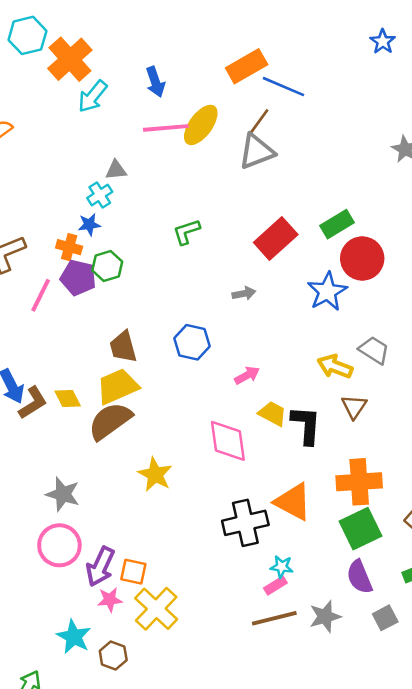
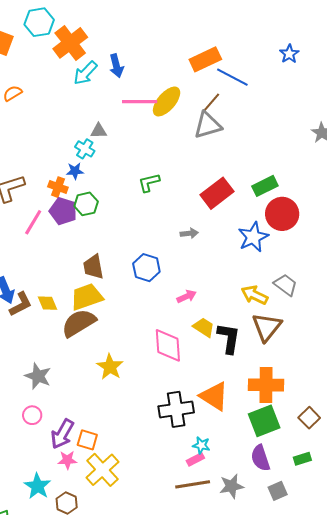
blue star: (383, 42) -> (289, 54), moved
blue arrow: (155, 82) -> (116, 66), moved
cyan cross: (100, 195) -> (85, 149), turned -30
brown triangle: (354, 407) -> (267, 327), size x1.5
pink circle: (59, 545) -> (32, 415), size x0.6

